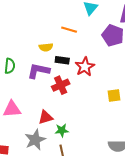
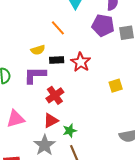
orange line: (69, 30) -> (58, 28), turned 42
red cross: (61, 85) -> (55, 95), moved

